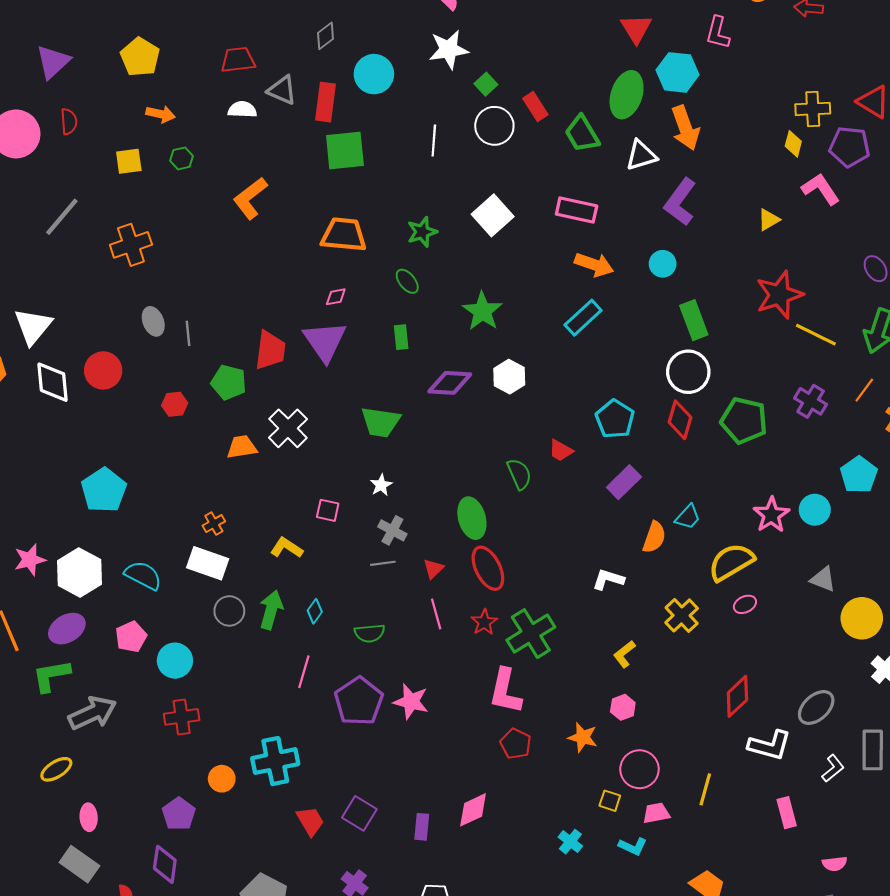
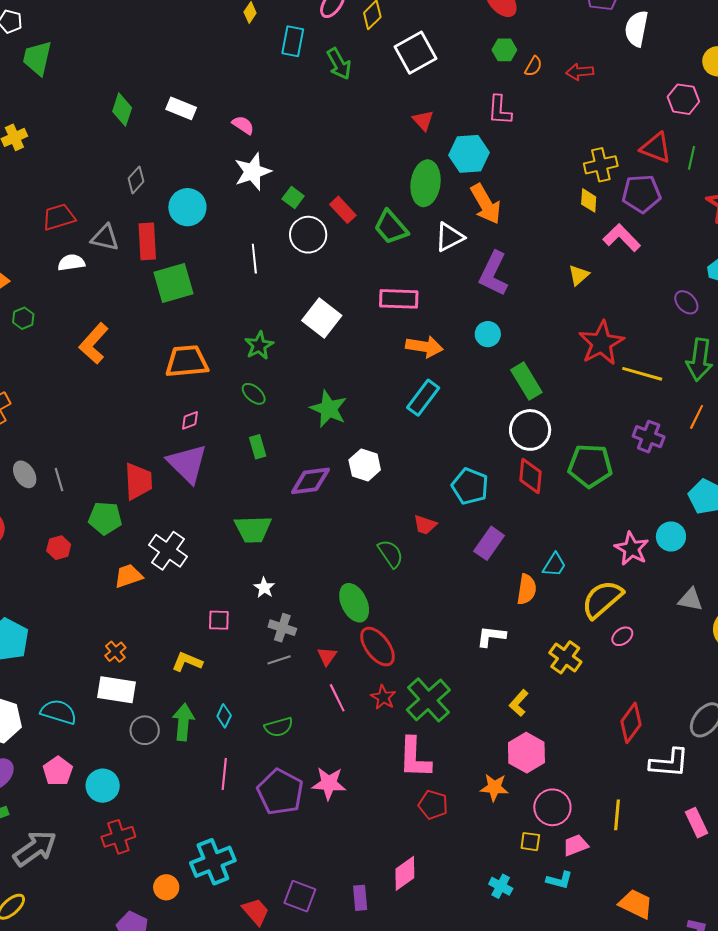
red triangle: (636, 29) -> (423, 120), size x0.7
pink hexagon: (623, 707) -> (526, 753), size x1.6

